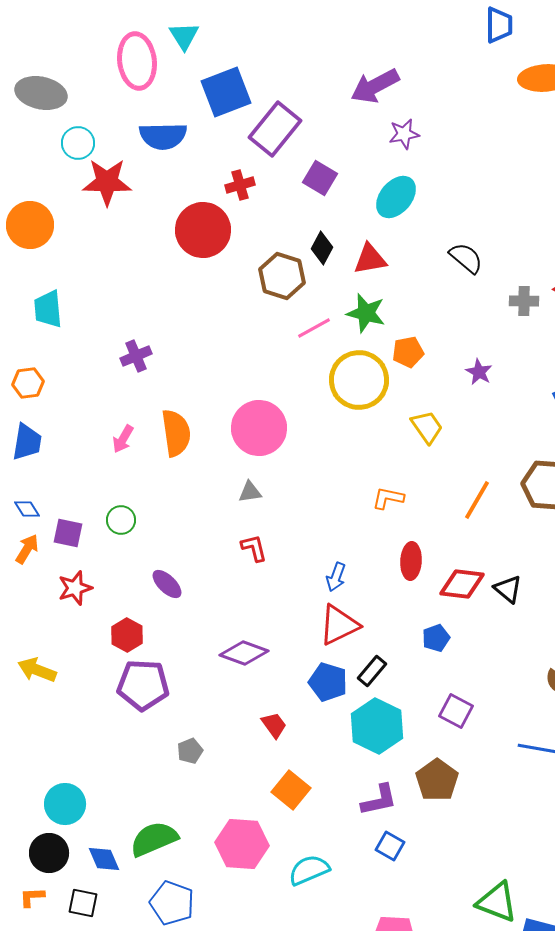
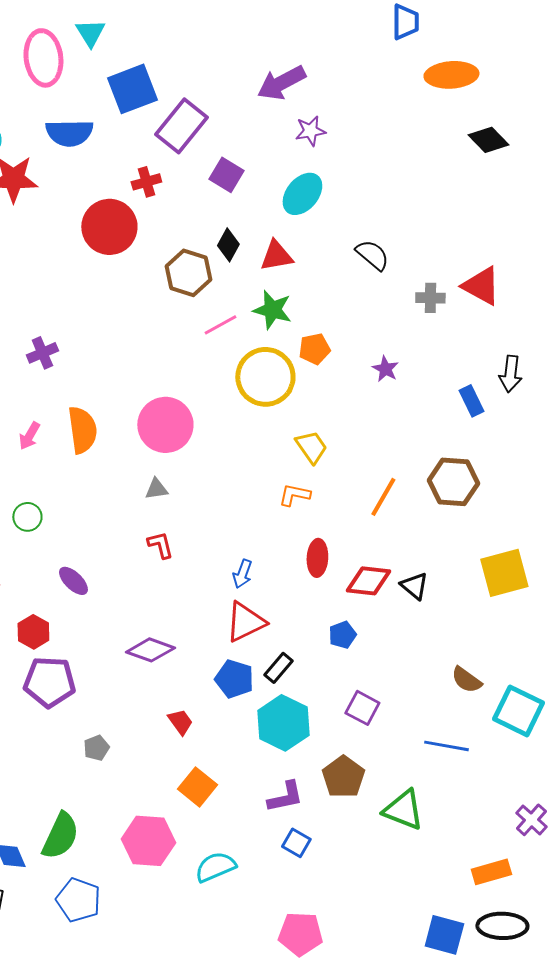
yellow trapezoid: (427, 427) -> (311, 447), moved
green semicircle: (154, 839) -> (60, 836), turned 138
green triangle: (497, 902) -> (403, 810), moved

